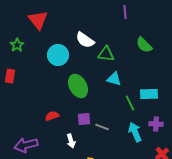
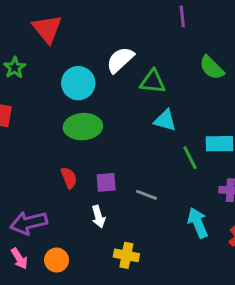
white semicircle: (85, 40) -> (120, 60), turned 102
green ellipse: (78, 86) -> (83, 127), moved, turned -65
red semicircle: (52, 116) -> (69, 178), turned 88
purple square: (84, 119) -> (106, 182), moved
cyan arrow: (135, 132) -> (198, 223), moved

